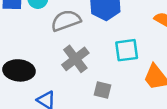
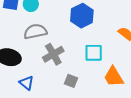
gray semicircle: (66, 21) -> (35, 31), moved

